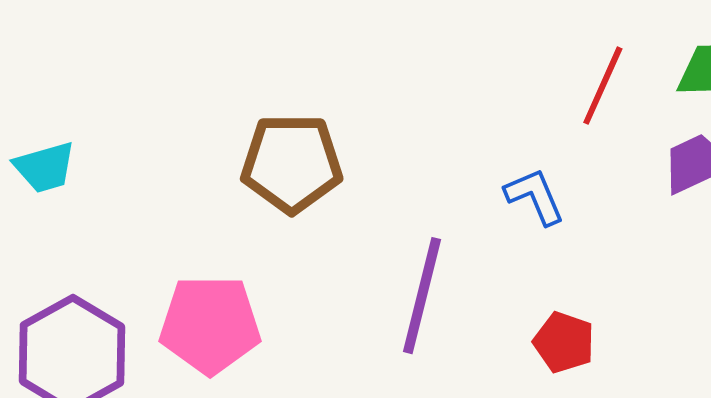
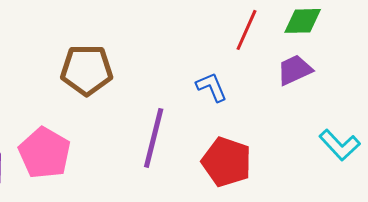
pink pentagon: (210, 325) -> (45, 153), turned 30
red pentagon: (564, 342) -> (227, 162), size x1.6

